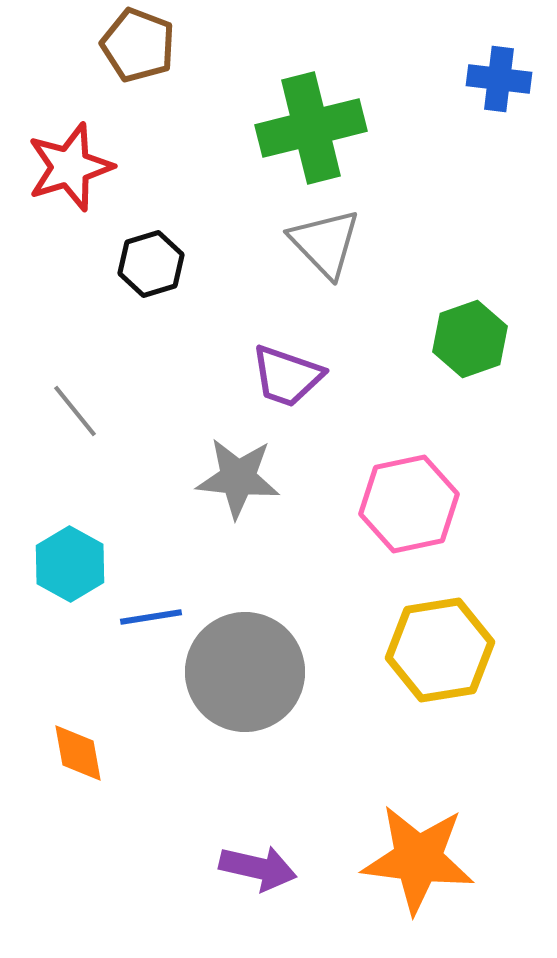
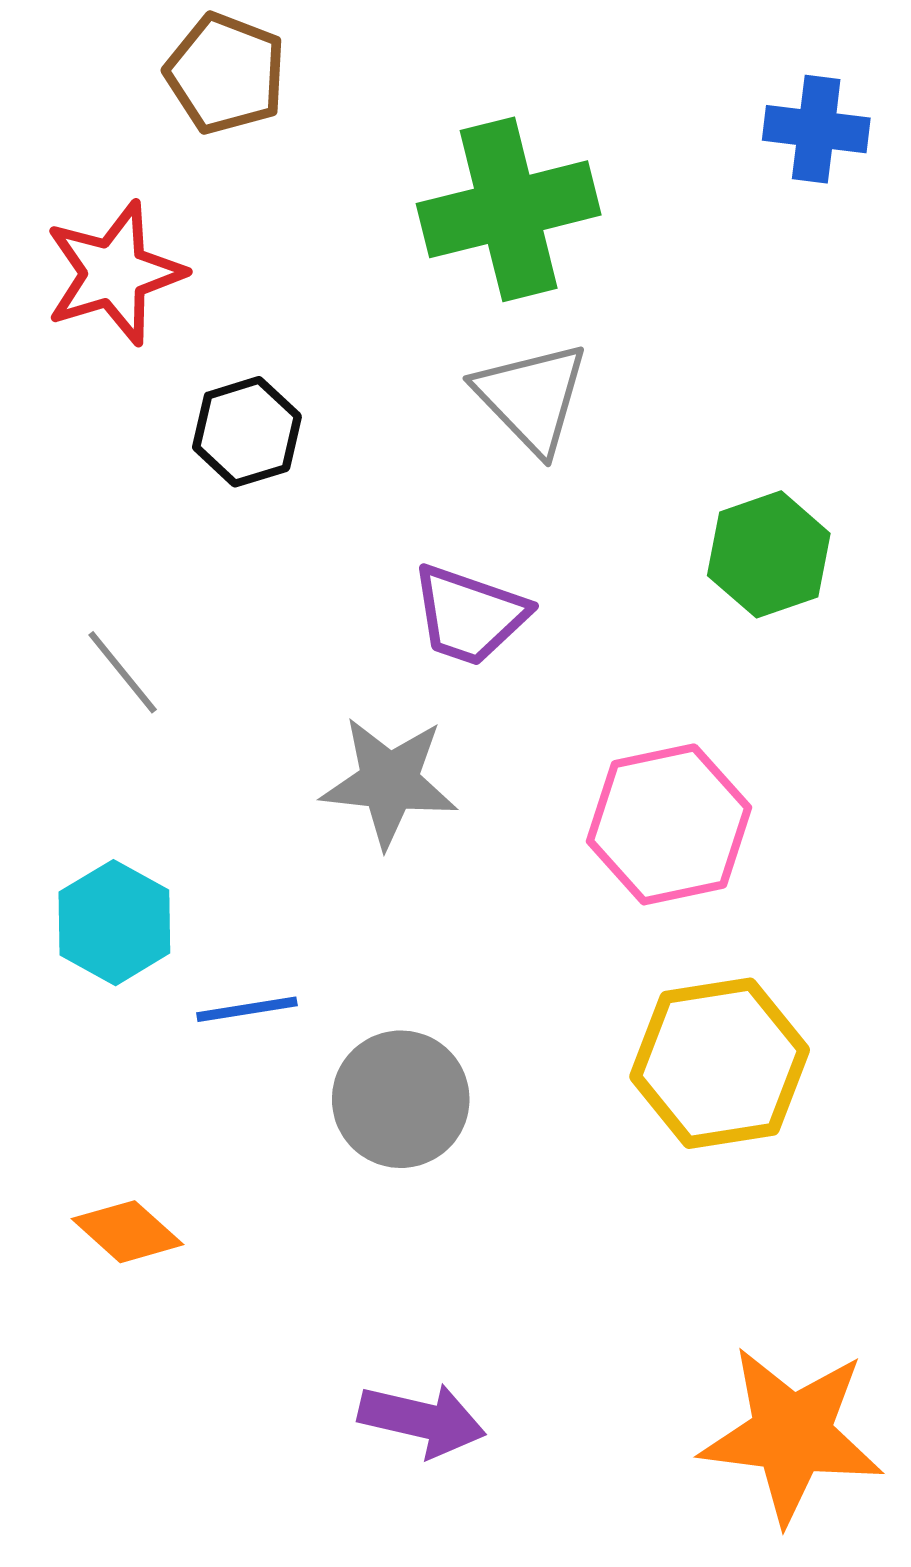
gray circle: (245, 672) -> (401, 1099), size x0.7
orange diamond: (78, 753) -> (128, 1232), turned -38
orange star: (418, 859) -> (792, 1435), moved

